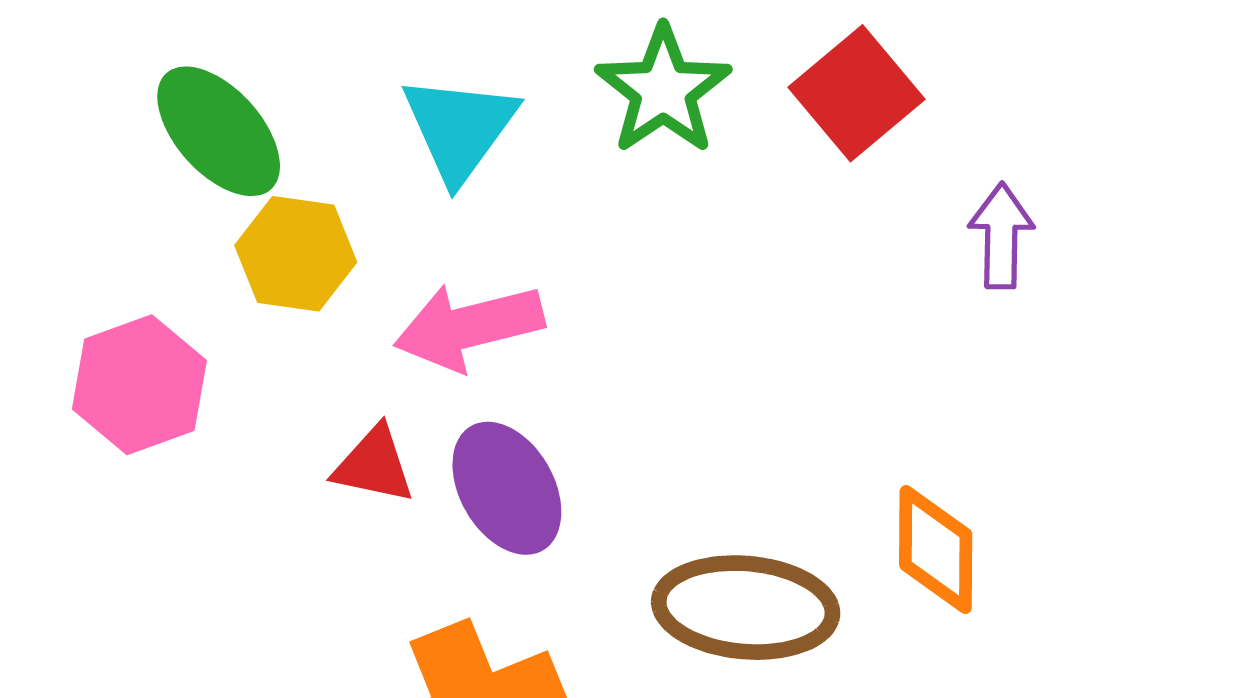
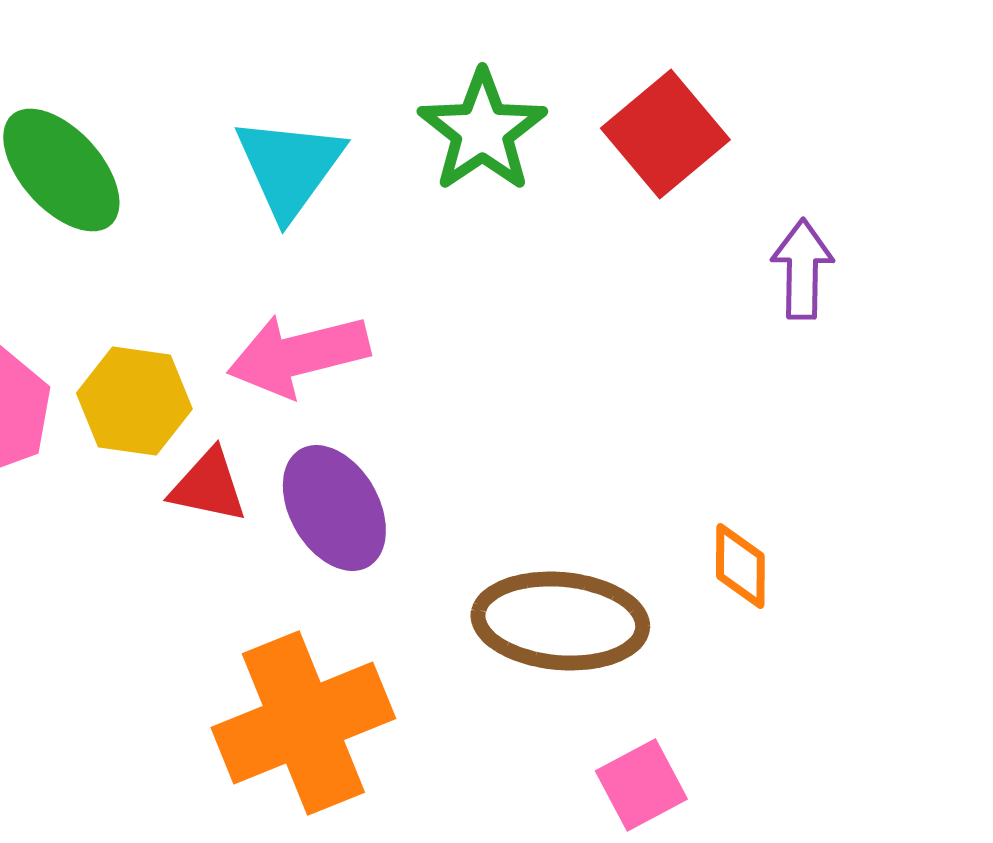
yellow hexagon: (296, 254) -> (134, 401), moved
orange diamond: (936, 549) -> (740, 566), size x0.7

